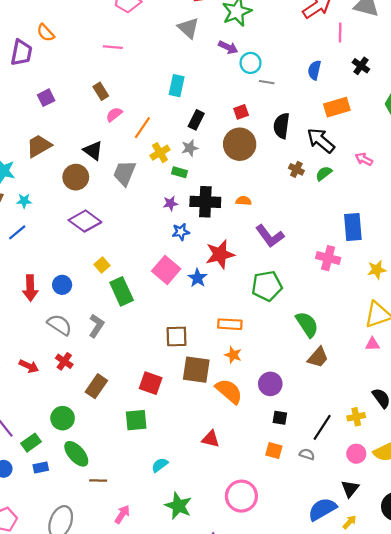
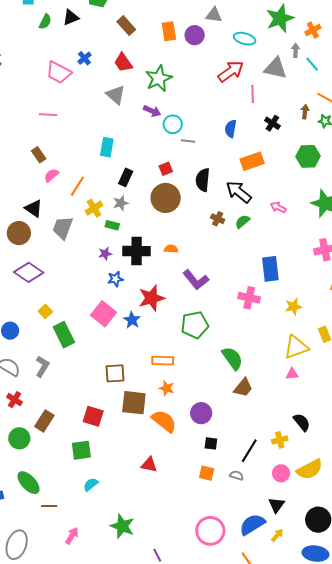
green circle: (63, 418) -> (19, 438), moved
cyan semicircle: (160, 465) -> (91, 484), moved
pink circle: (241, 496) -> (210, 531), moved

